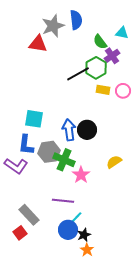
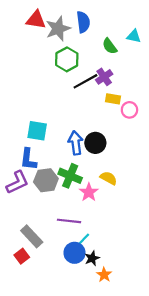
red triangle: (38, 44) -> (36, 20), moved
purple cross: (112, 56) -> (104, 77), moved
green hexagon: (96, 68) -> (67, 59), moved
pink circle: (123, 91) -> (129, 110), moved
gray hexagon: (49, 152) -> (46, 180), moved
yellow semicircle: (114, 162) -> (109, 178), moved, turned 63
purple L-shape: (16, 166) -> (17, 182), turned -60
orange star: (87, 250) -> (104, 275), moved

